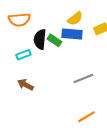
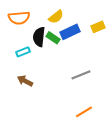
yellow semicircle: (75, 19) -> (56, 17), moved
blue rectangle: (72, 34) -> (70, 32), turned -30

